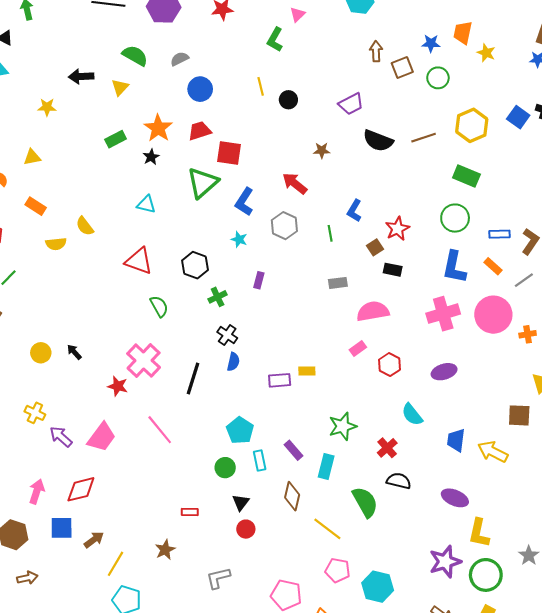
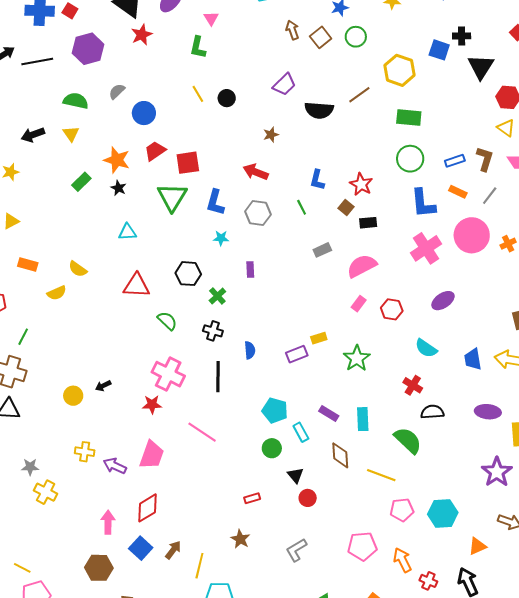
black cross: (227, 335) -> (213, 331), moved
black arrow: (74, 352) -> (103, 386), turned -56
green star: (343, 426) -> (357, 358), moved
blue square: (62, 528) -> (141, 548), turned -30

